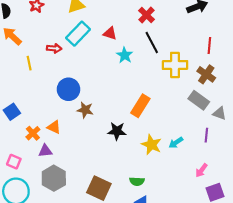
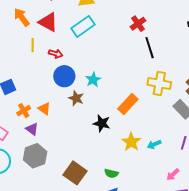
red cross: (146, 15) -> (138, 24), moved
red triangle: (110, 33) -> (48, 22), moved, size x1.5
red arrow: (54, 48) -> (56, 54), moved
cyan star: (125, 55) -> (93, 80), moved
yellow cross: (175, 65) -> (159, 83), moved
purple triangle: (45, 151) -> (32, 129), turned 32

